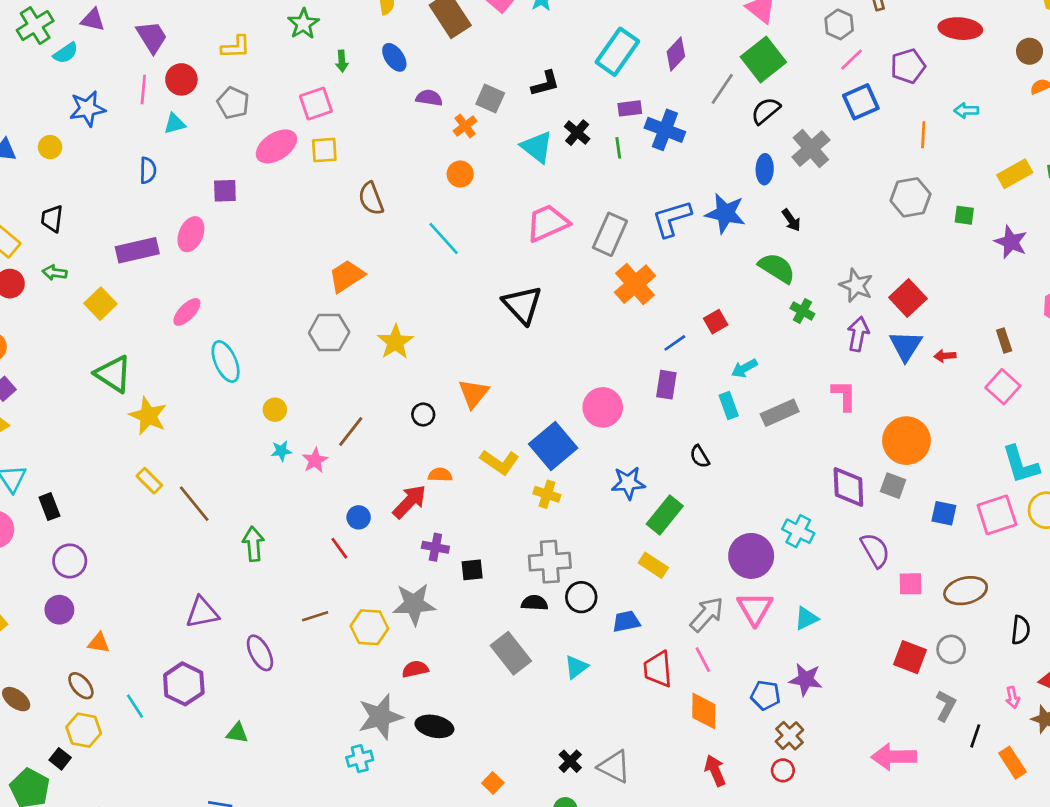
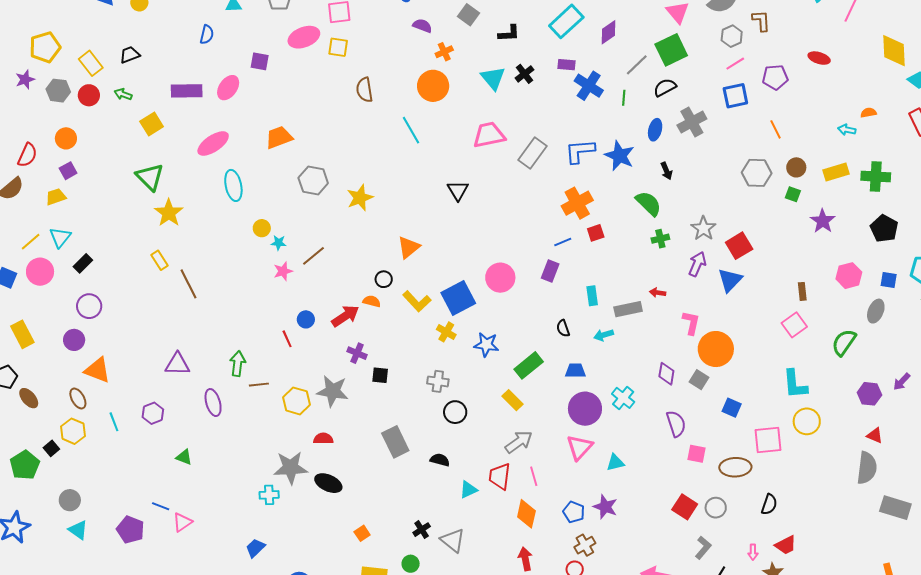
red ellipse: (960, 29) -> (819, 58), size x0.7
brown circle: (1030, 51) -> (796, 167), moved
gray square: (490, 98) -> (469, 15), moved
cyan arrow: (966, 111) -> (847, 130), moved
orange line: (923, 135) -> (776, 129), turned -42
green line: (618, 148) -> (624, 98), moved
orange circle: (460, 174) -> (433, 86), size x1.6
black trapezoid: (52, 219) -> (130, 55), turned 50
orange trapezoid: (347, 276) -> (279, 137), moved
orange cross: (635, 284) -> (577, 203), moved
black triangle: (522, 305) -> (458, 190), size x0.7
green cross: (802, 311) -> (660, 239), turned 36
pink ellipse: (187, 312) -> (213, 144), size x1.4
red arrow: (945, 356) -> (658, 293), moved
cyan arrow: (744, 368) -> (604, 335), moved
pink L-shape: (844, 395) -> (691, 323), moved
black circle: (423, 415) -> (384, 279), moved
cyan star: (281, 451) -> (279, 243), moved
blue star: (628, 483) -> (486, 345), moved
purple diamond: (848, 487) -> (666, 374), size x0.7
black rectangle: (49, 507) -> (83, 263), turned 54
pink square: (997, 515) -> (768, 440), moved
green arrow: (253, 544) -> (238, 364), moved
gray cross: (550, 562) -> (438, 381), size x0.7
black semicircle: (535, 603) -> (440, 460), moved
gray arrow: (707, 614) -> (519, 442), moved
blue trapezoid: (626, 621) -> (575, 371), moved
orange triangle: (99, 643) -> (97, 370), size x1.6
cyan triangle: (576, 667) -> (468, 490), moved
purple hexagon: (184, 684) -> (153, 413), size x0.7

